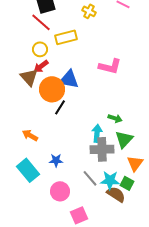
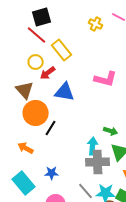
yellow cross: (89, 11) -> (96, 24), moved
yellow rectangle: (66, 37) -> (62, 50), turned 65
red arrow: (41, 66) -> (48, 73), moved
orange circle: (52, 89) -> (36, 113), moved
black line: (60, 107) -> (51, 128), moved

